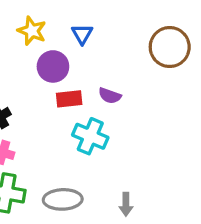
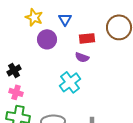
red rectangle: (69, 99) -> (87, 38), moved
cyan cross: (90, 136) -> (70, 82), turned 30

